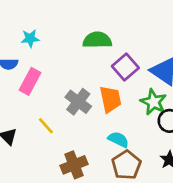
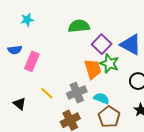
cyan star: (30, 38) -> (27, 20), moved
gray cross: (78, 102) -> (77, 93), moved, turned 36
green star: (153, 102) -> (109, 64), moved

